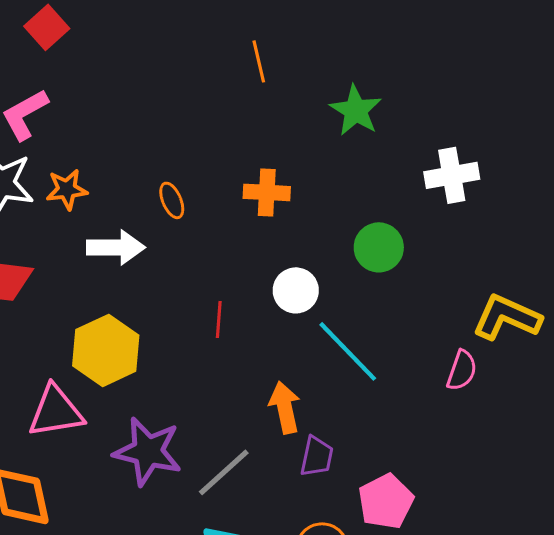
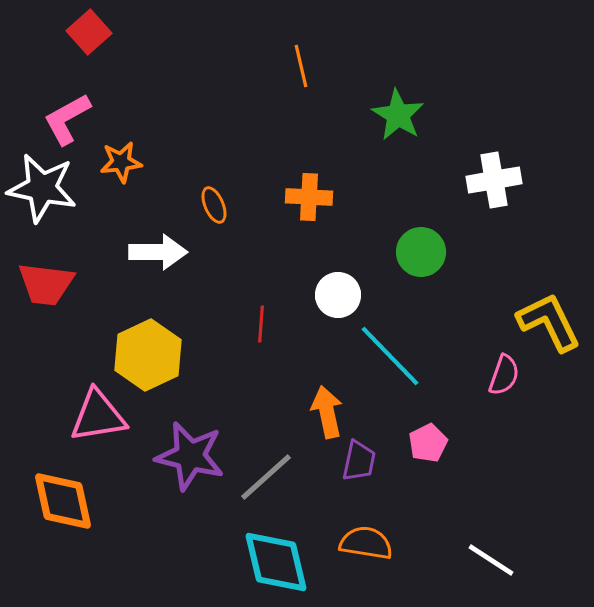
orange star: (67, 189) -> (121, 162), moved
yellow L-shape: (507, 317) -> (549, 322), turned 40
pink pentagon: (386, 501) -> (428, 443), moved, size x0.7

